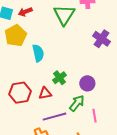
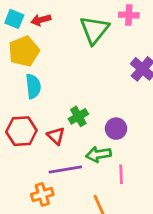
cyan semicircle: (38, 53) -> (33, 86), moved
red triangle: (45, 93) -> (56, 136), turned 48
green arrow: (77, 103) -> (98, 154), turned -144

